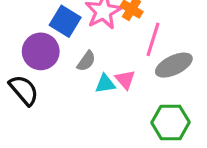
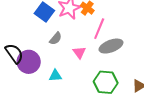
purple circle: (41, 51) -> (29, 62), moved
cyan triangle: (105, 84) -> (55, 76), moved

